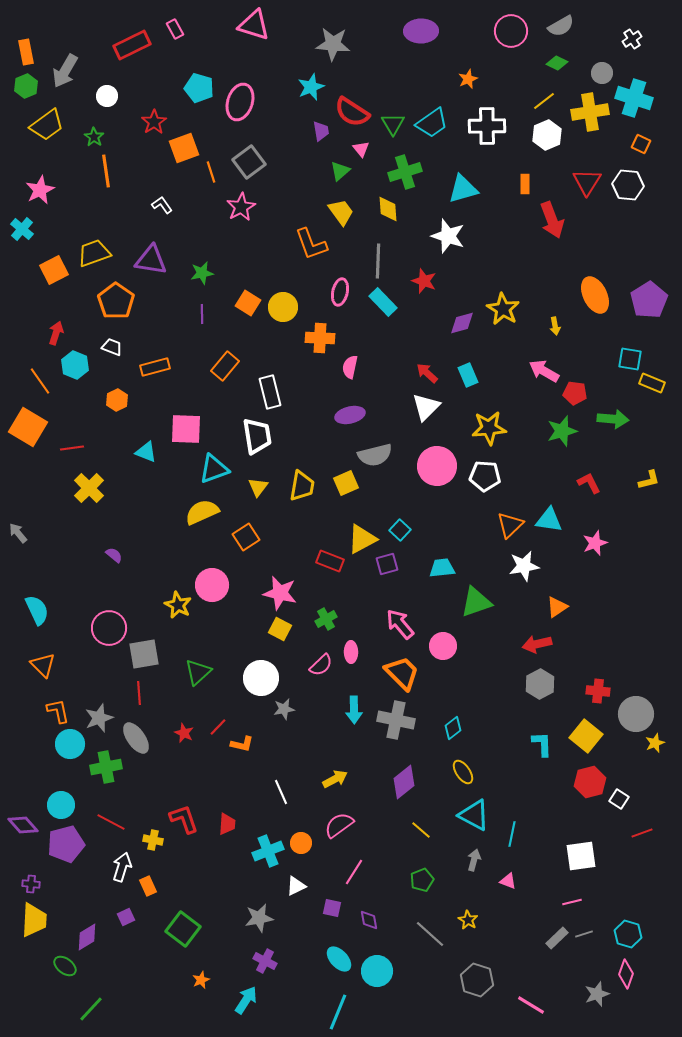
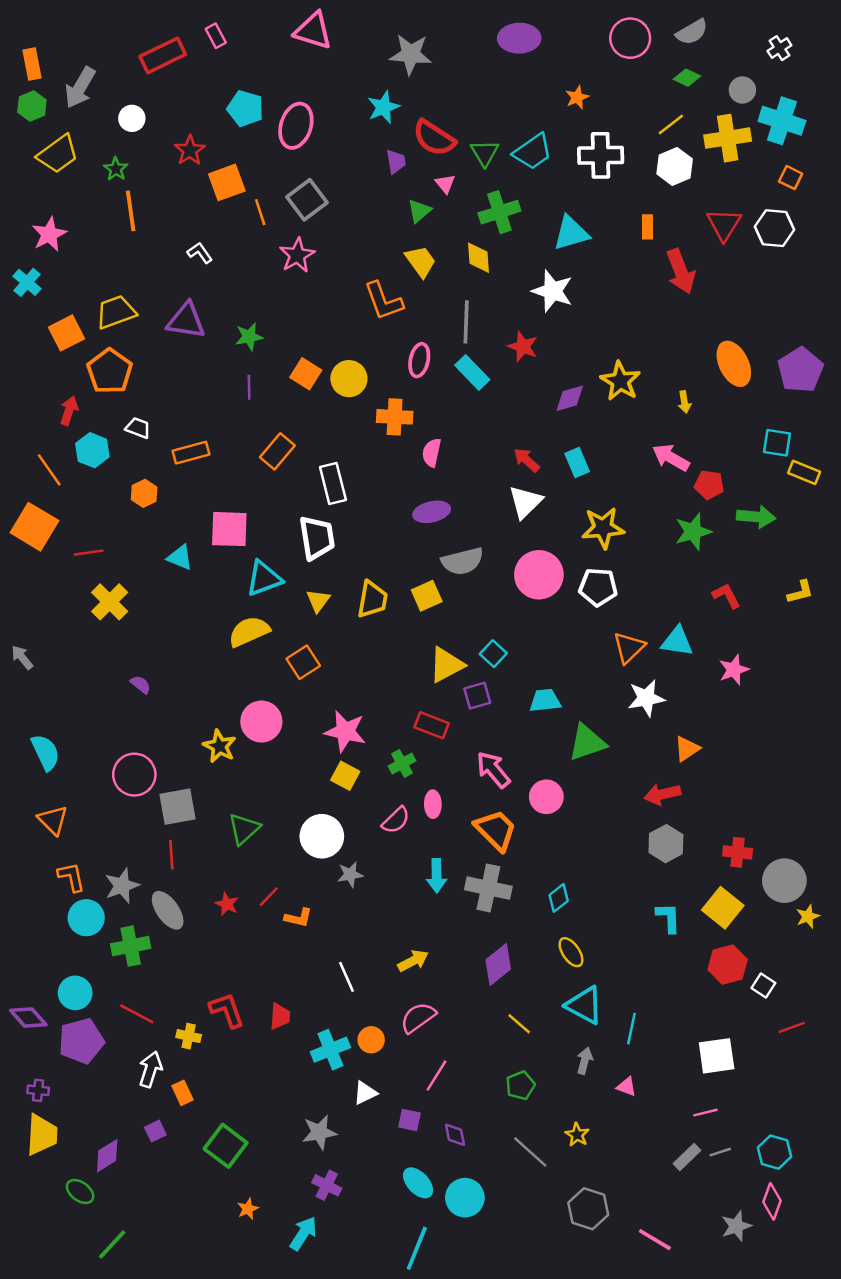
orange pentagon: (116, 301) -> (110, 371), moved
red rectangle: (330, 561) -> (432, 725), moved

